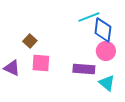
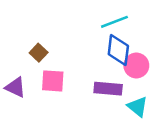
blue diamond: (103, 30) -> (118, 50), moved

